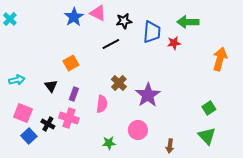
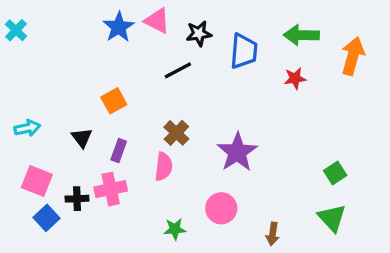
red star: (174, 43) -> (295, 78), moved
orange arrow: (220, 59) -> (353, 56), moved
brown cross: (119, 83) -> (176, 133), moved
pink cross: (69, 118) -> (111, 189), turned -30
black cross: (48, 124) -> (77, 199), turned -32

